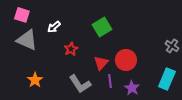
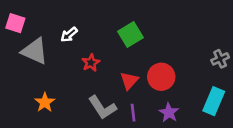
pink square: (22, 15) -> (15, 23), moved
gray cross: (172, 46) -> (220, 59), turned 32
purple line: (110, 81) -> (133, 113), moved

